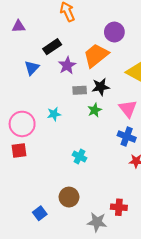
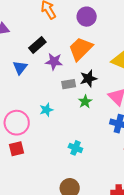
purple circle: (114, 32) -> (87, 17), moved
purple star: (67, 65) -> (54, 62), turned -30

